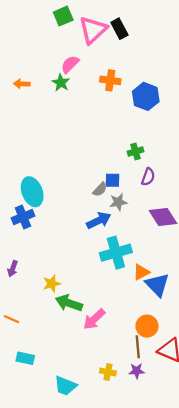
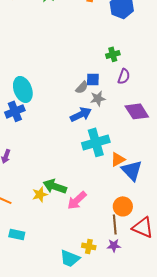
yellow star: (52, 284) -> (40, 194), moved
cyan trapezoid: (65, 386) -> (70, 258), moved

